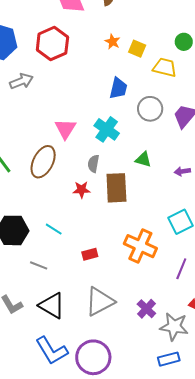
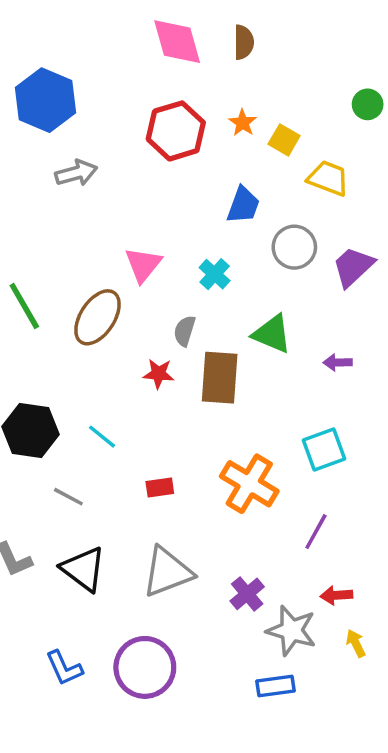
green circle: (184, 42) -> (368, 104), moved
red hexagon: (52, 44) -> (176, 131), moved
cyan cross: (107, 129) -> (215, 274), size x0.7
green triangle: (143, 160) -> (272, 334), size x1.4
blue L-shape: (52, 351) -> (64, 668), moved, size x0.7

